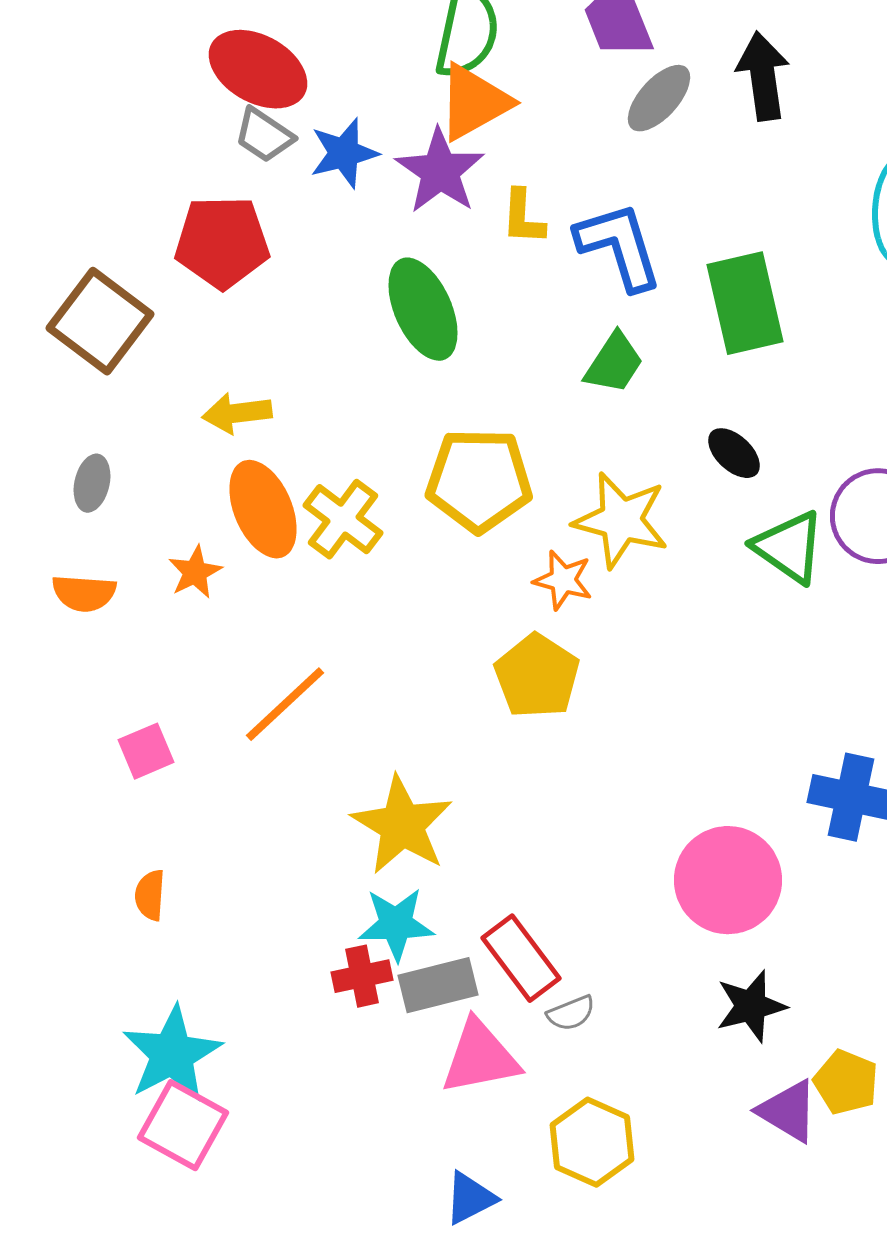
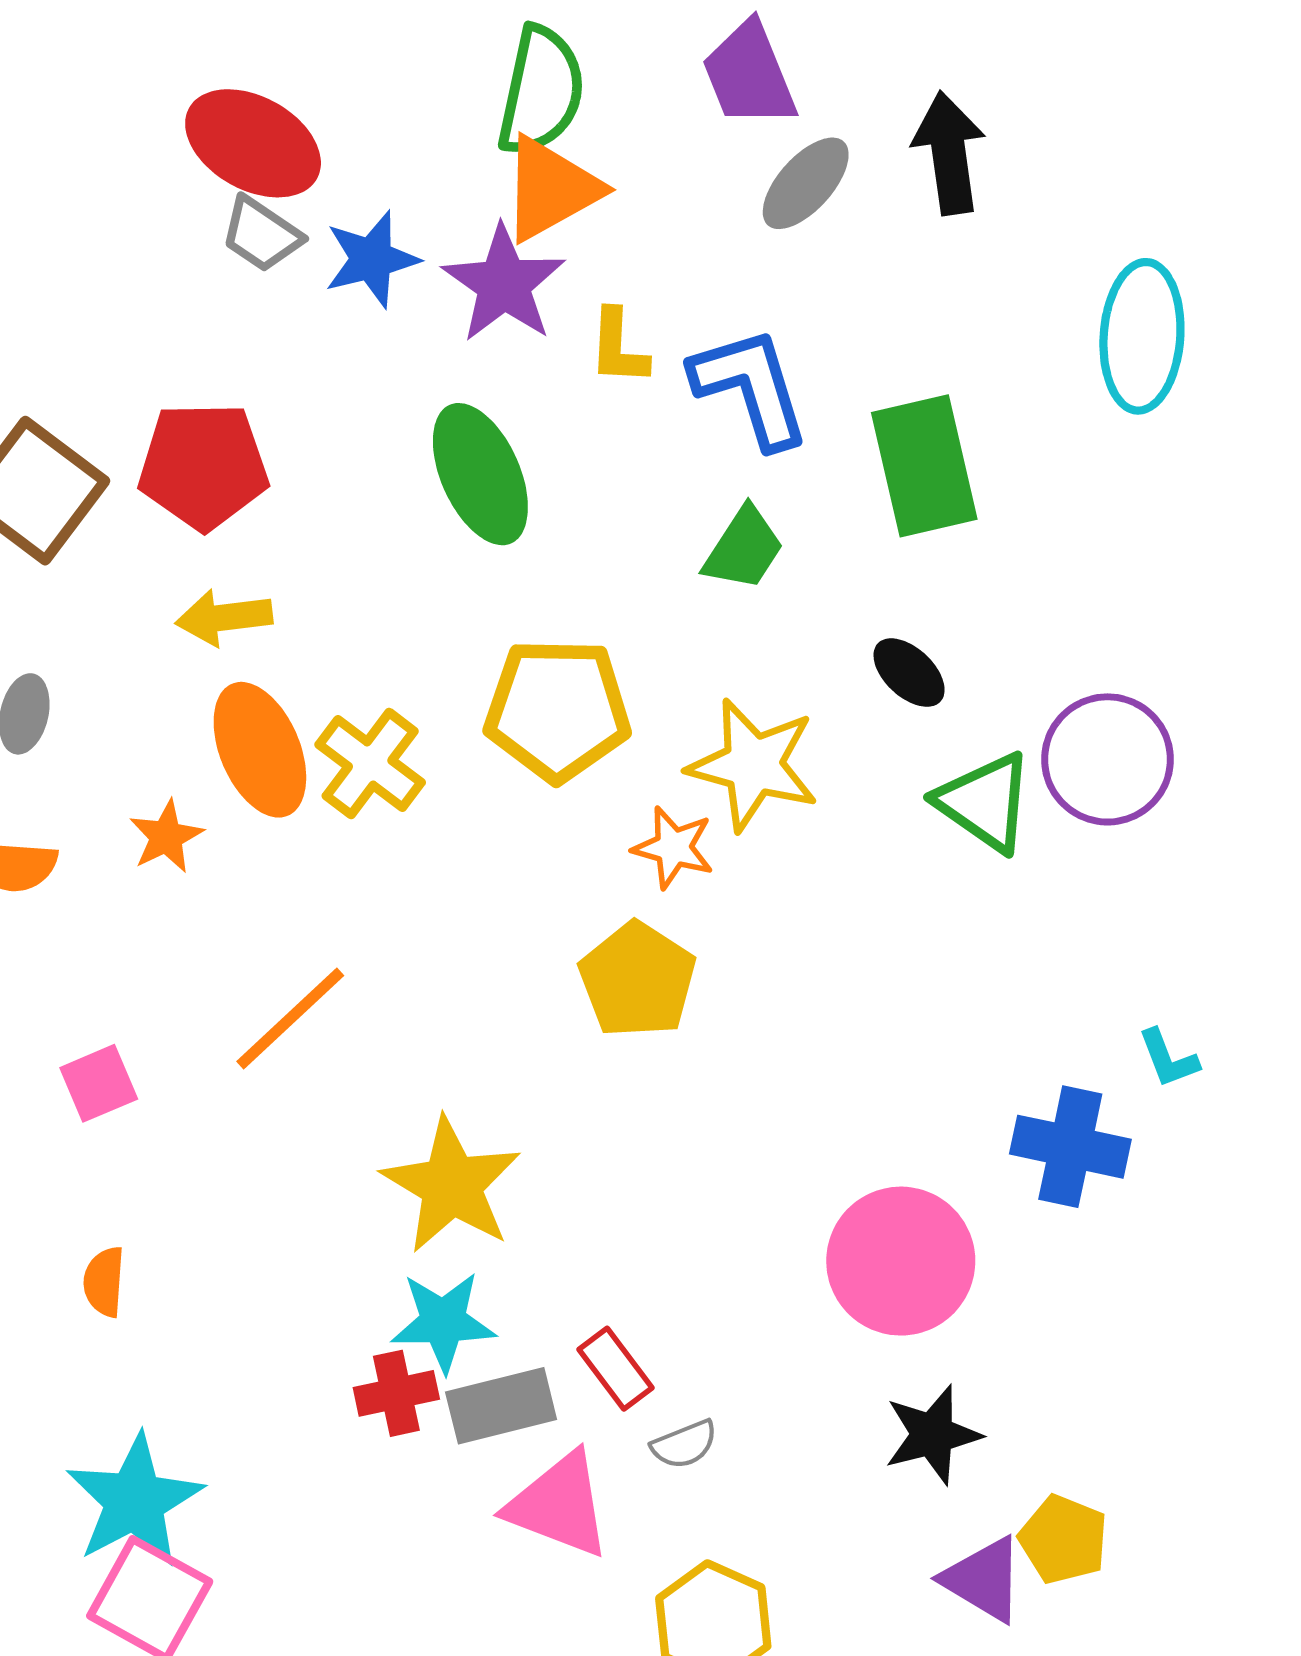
red pentagon: (222, 242) -> (203, 466), moved
red rectangle: (521, 958) -> (615, 1369), size x0.7
pink triangle: (480, 1057) -> (559, 1505), turned 32

